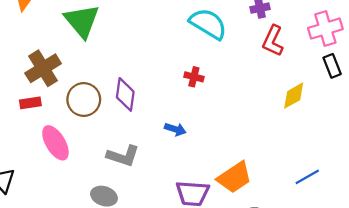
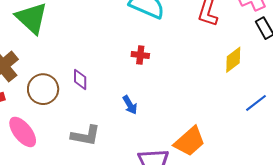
purple diamond: (125, 94) -> (80, 79), size x0.7
blue arrow: (175, 129) -> (130, 105), turned 48
blue line: (307, 177) -> (256, 103), moved

